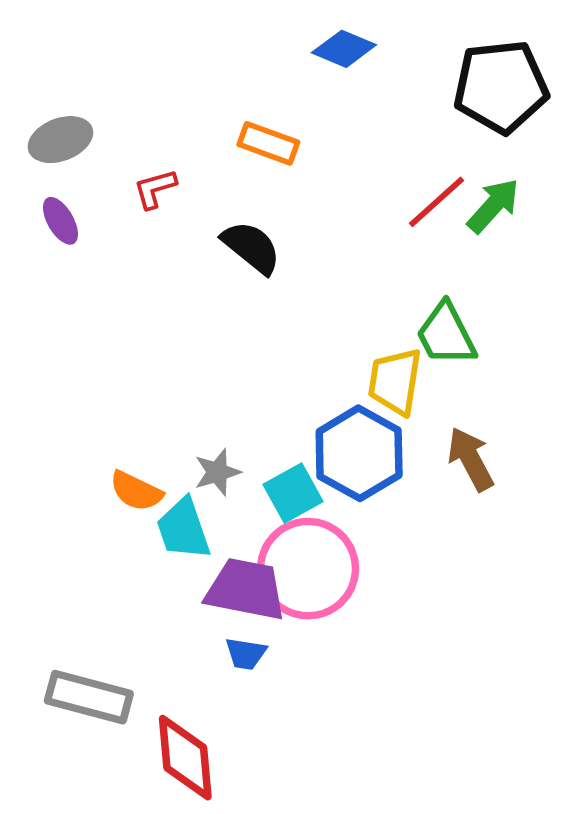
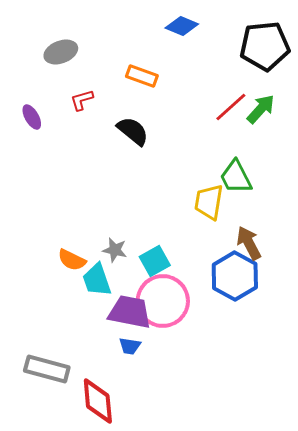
gray ellipse: (60, 140) -> (61, 52), moved
blue hexagon: (359, 453) -> (235, 276), moved
gray star: (217, 472) -> (115, 250), turned 30

